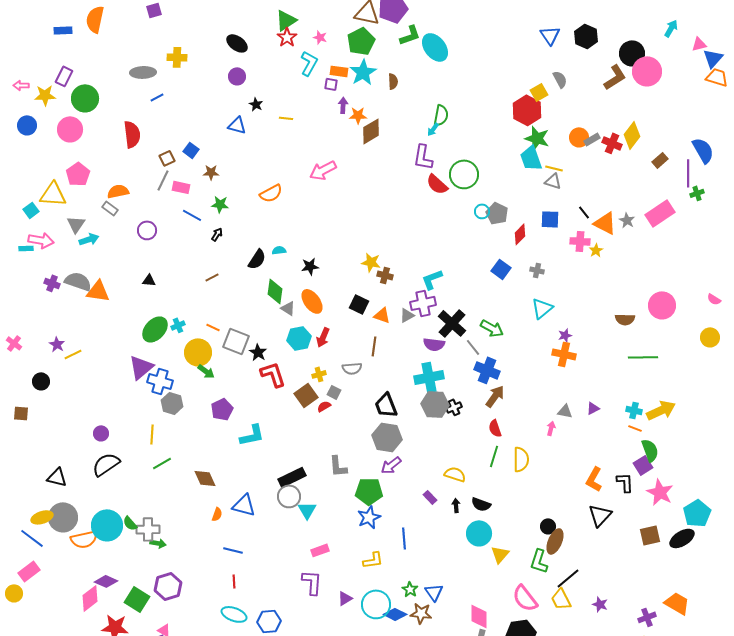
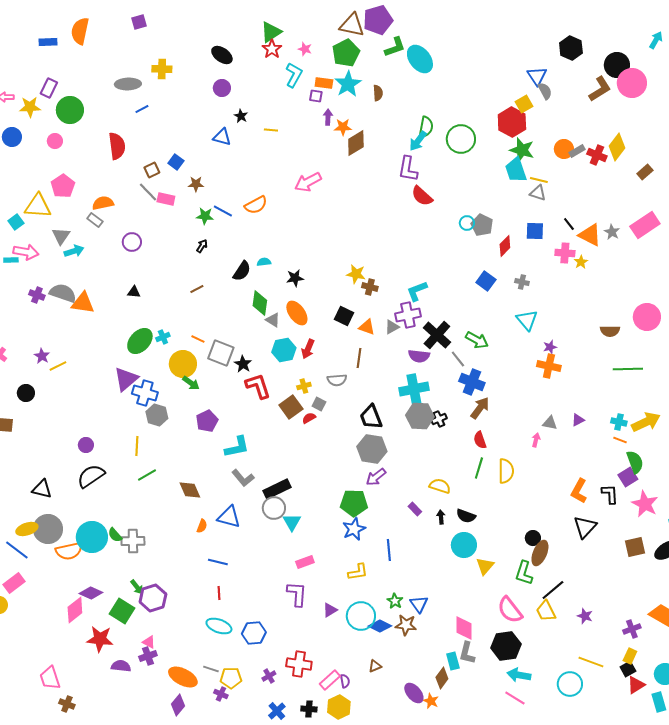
blue triangle: (550, 35) -> (537, 76), moved
pink circle: (70, 129) -> (55, 141), size x0.6
cyan arrow: (433, 129) -> (418, 141), size x1.5
green circle: (464, 174) -> (461, 139), moved
gray line: (163, 180) -> (148, 192), turned -70
blue line: (192, 215) -> (223, 211), moved
cyan triangle: (542, 308) -> (527, 320), turned -30
gray L-shape: (338, 466) -> (243, 478), moved, turned -35
green arrow: (158, 543) -> (137, 587), moved, turned 42

